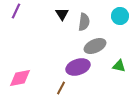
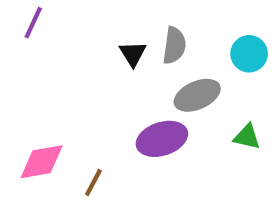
black triangle: (62, 14) -> (133, 54), moved
cyan circle: (120, 16) -> (249, 54), moved
brown line: (61, 88) -> (93, 182), moved

